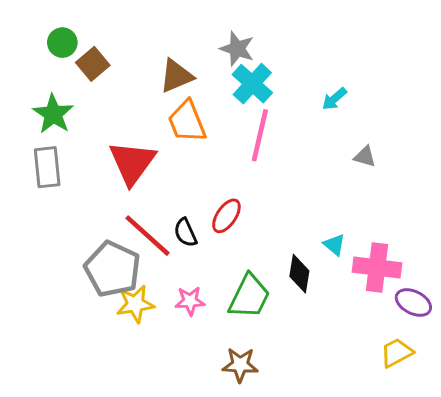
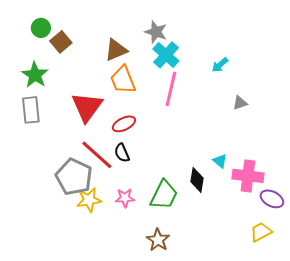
gray triangle: (365, 157) -> (240, 103), turned -35
red ellipse: (226, 216) -> (124, 124), moved, turned 30
brown star: (240, 365) -> (158, 240), turned 30

